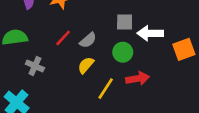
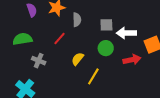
gray semicircle: (88, 40) -> (77, 20), moved, turned -48
red arrow: (138, 79) -> (132, 60), moved

